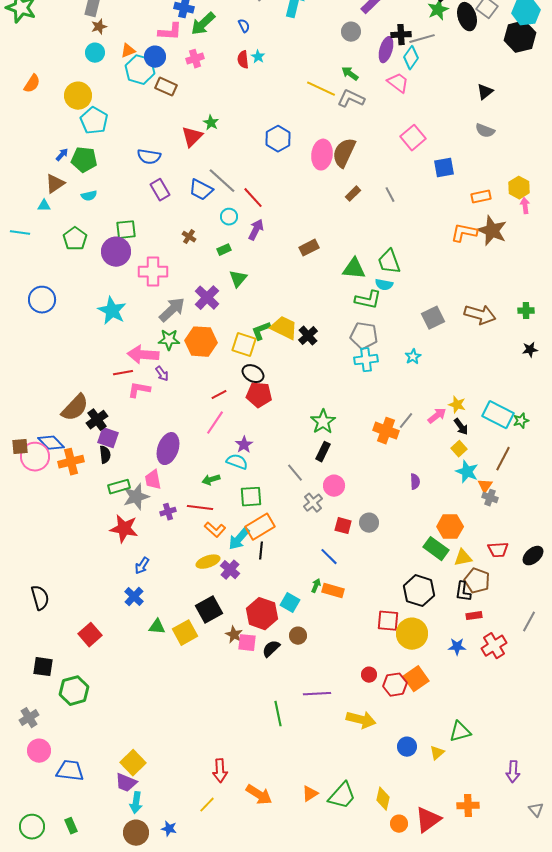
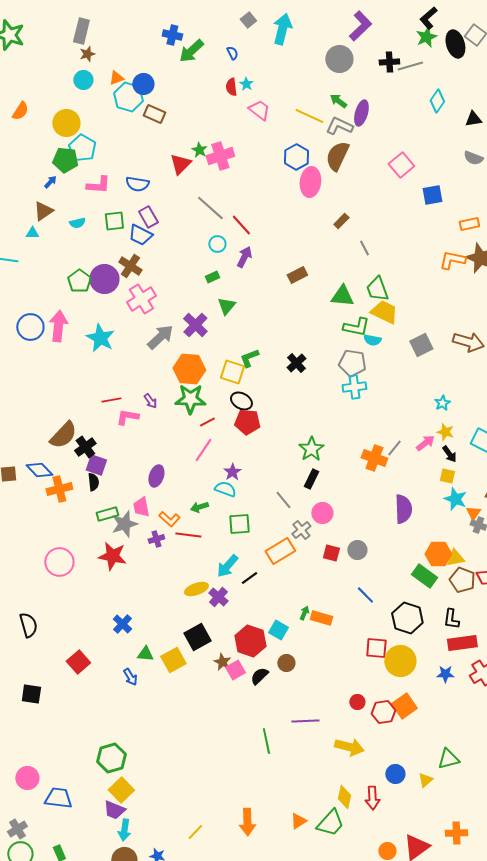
pink L-shape: (170, 32) -> (98, 185), moved
gray circle: (351, 32) -> (339, 59), size x1.4
purple ellipse: (386, 50) -> (361, 113), moved
cyan diamond: (411, 58) -> (437, 101), moved
pink cross: (195, 59) -> (220, 156), moved, size x1.5
pink trapezoid: (398, 83) -> (259, 110), moved
black triangle: (485, 92) -> (473, 119), turned 30
blue hexagon: (278, 139) -> (296, 157), moved
brown semicircle: (344, 153) -> (337, 156), moved
green pentagon: (84, 160) -> (65, 160), moved
blue trapezoid: (201, 190) -> (140, 235), moved
gray line: (390, 195) -> (364, 248), moved
green square: (126, 230) -> (114, 221), moved
brown cross: (189, 237) -> (130, 266), moved, size x1.6
green pentagon: (75, 239) -> (79, 281), moved
pink cross: (153, 272) -> (141, 299), turned -32
cyan semicircle: (384, 285) -> (372, 340), moved
yellow trapezoid: (284, 328) -> (384, 312), moved
green star: (169, 340) -> (190, 399), moved, size x1.4
pink arrow: (143, 355) -> (58, 326), moved, turned 92
cyan star: (413, 357) -> (442, 403), moved
purple ellipse: (168, 449) -> (156, 476), size x0.7
yellow square: (459, 449) -> (447, 476), turned -35
pink circle: (35, 457) -> (59, 562), moved
purple semicircle: (415, 482) -> (403, 509), size x1.8
orange rectangle: (260, 527) -> (280, 551), moved
orange L-shape: (215, 530) -> (169, 519), moved
black line: (261, 551) -> (249, 578), turned 48
blue line: (329, 557) -> (365, 595), moved
yellow triangle: (463, 558) -> (455, 558), moved
blue arrow: (142, 566) -> (130, 677), moved, turned -66
brown pentagon: (477, 581) -> (462, 580), moved
red rectangle: (474, 616) -> (462, 643), size x1.8
pink square: (247, 643) -> (235, 670), turned -36
green hexagon: (74, 691) -> (111, 758), moved
gray cross: (29, 718) -> (17, 829), moved
red arrow: (220, 771) -> (372, 798), moved
orange arrow: (259, 795) -> (247, 822), turned 56
yellow diamond: (383, 799) -> (344, 797), moved

